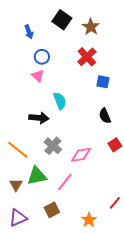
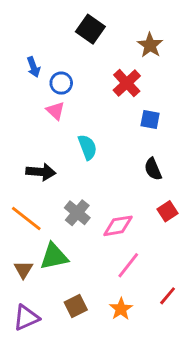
brown star: (91, 27) -> (150, 45), moved
blue arrow: (29, 32) -> (34, 67), moved
black arrow: (39, 118) -> (41, 172), moved
pink line: (65, 182) -> (128, 265), moved
orange star: (89, 220) -> (121, 309), moved

